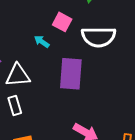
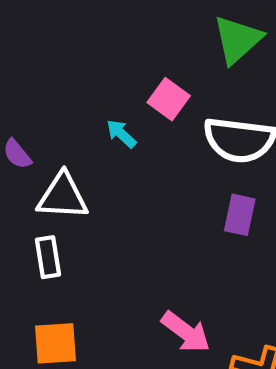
purple rectangle: (71, 74) -> (240, 215), moved, size x0.6

